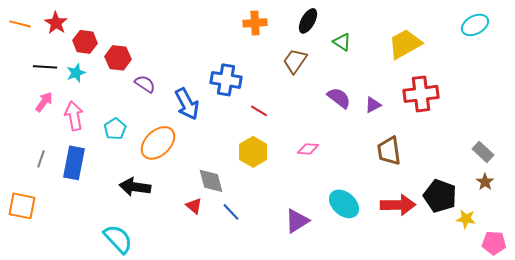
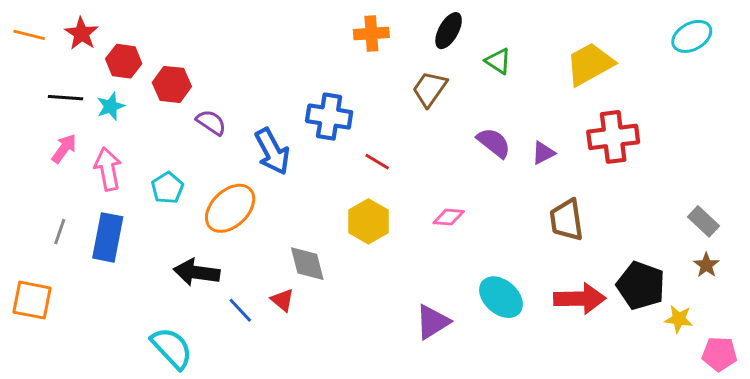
blue line: (231, 212) -> (240, 310), moved

